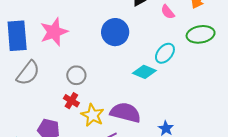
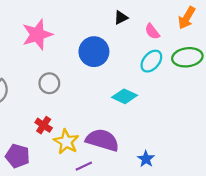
pink star: (54, 32) -> (37, 34), moved
cyan ellipse: (165, 53) -> (151, 61), moved
gray circle: (76, 75) -> (49, 83), moved

